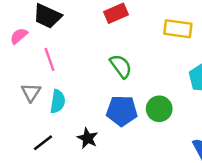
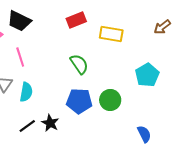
yellow rectangle: (178, 29) -> (111, 34), moved
black line: (43, 143) -> (27, 126), moved

